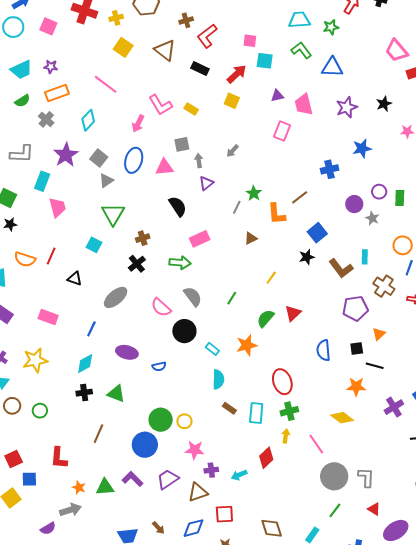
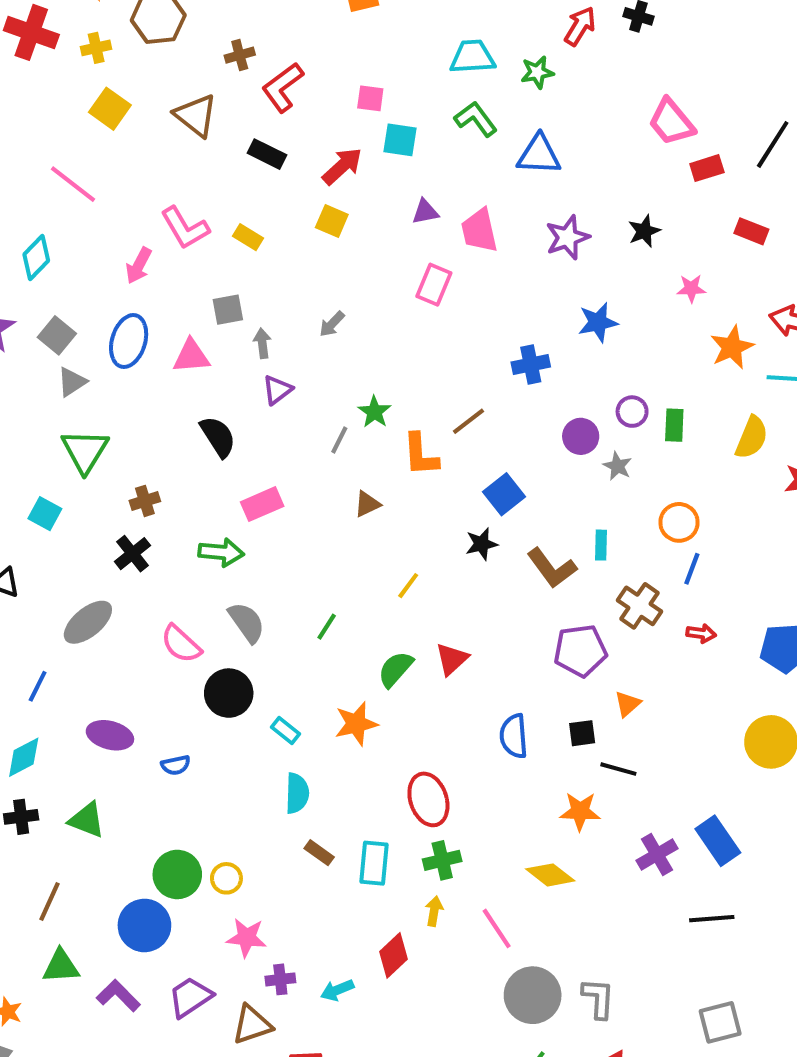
green triangle: (105, 487) -> (61, 966), moved

